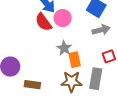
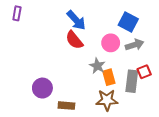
pink circle: (63, 18) -> (111, 43), moved
gray rectangle: (96, 79) -> (132, 81), moved

